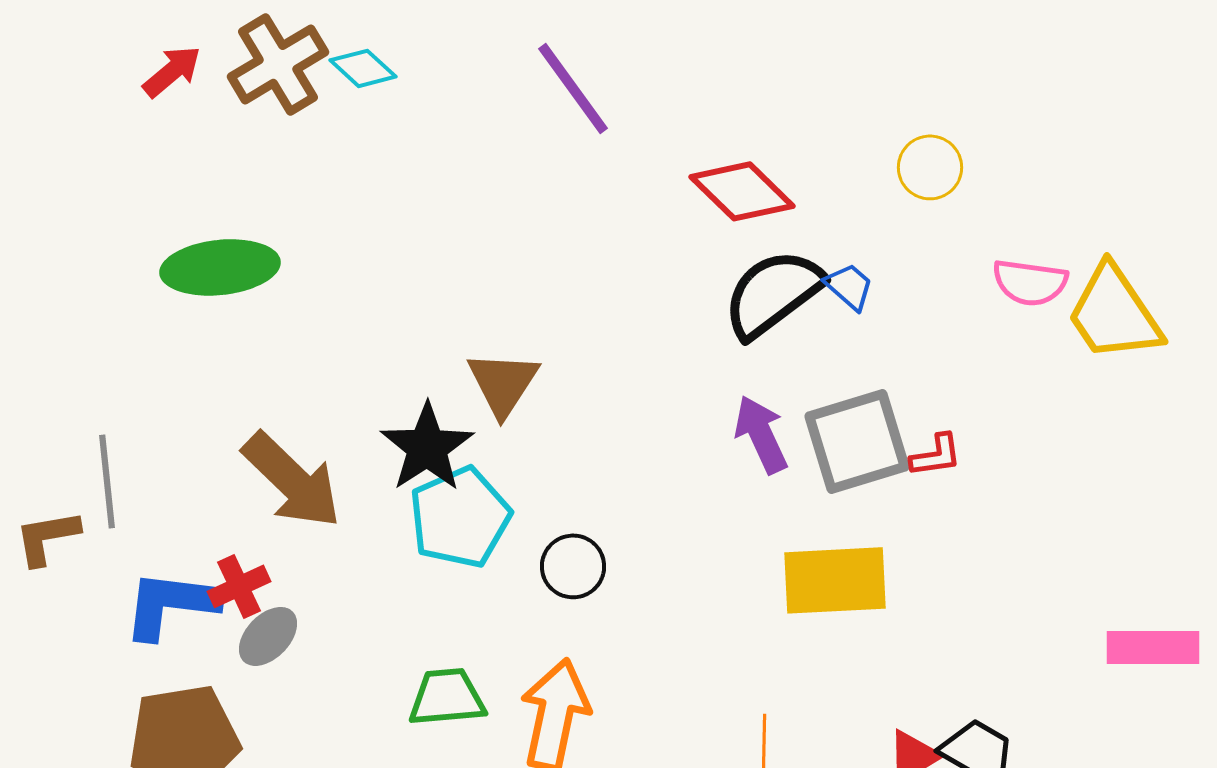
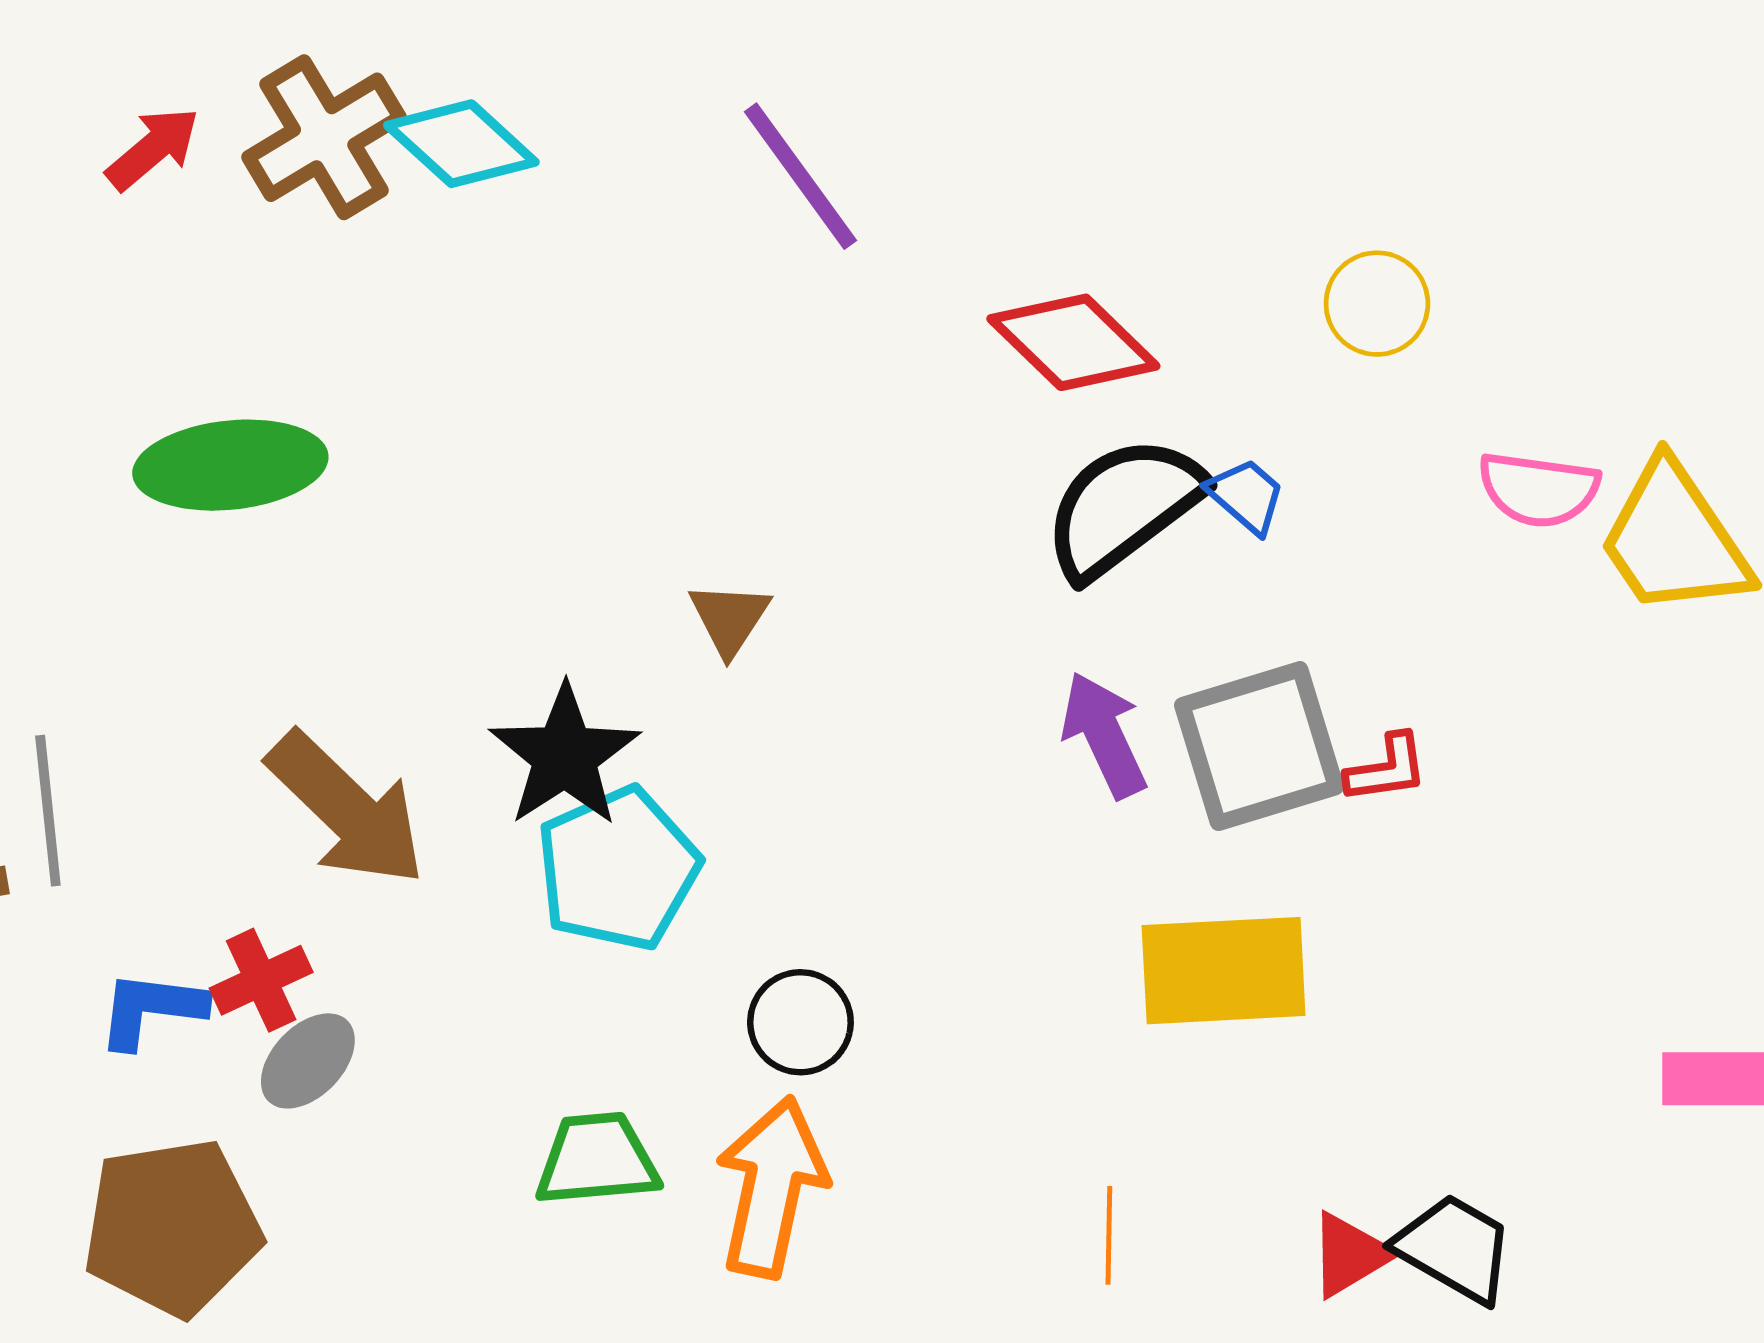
cyan diamond: (363, 68) -> (461, 144), size x1.4
brown triangle: (503, 383) -> (729, 618), moved, size x0.7
black circle: (573, 566) -> (800, 1022), moved
blue L-shape: (171, 604) -> (151, 1009), size x0.7

